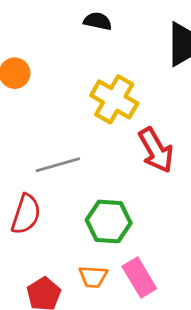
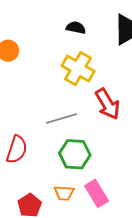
black semicircle: (98, 21) -> (76, 28), moved
gray line: (58, 165) -> (62, 118), moved

